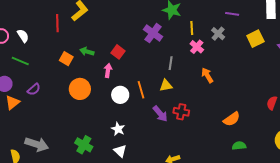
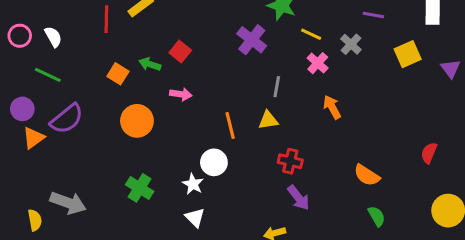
yellow line: (192, 28) -> (311, 34), turned -64
red square: (118, 52) -> (180, 51), moved
pink arrow: (108, 70) -> (181, 94), turned 88
purple semicircle: (34, 89) -> (67, 119), size x1.6
white circle: (120, 95) -> (214, 162), moved
purple arrow: (160, 114) -> (298, 198), moved
orange semicircle: (232, 119) -> (367, 175), turned 66
green cross: (84, 145) -> (140, 188), moved
green semicircle: (239, 146) -> (377, 216), turned 64

